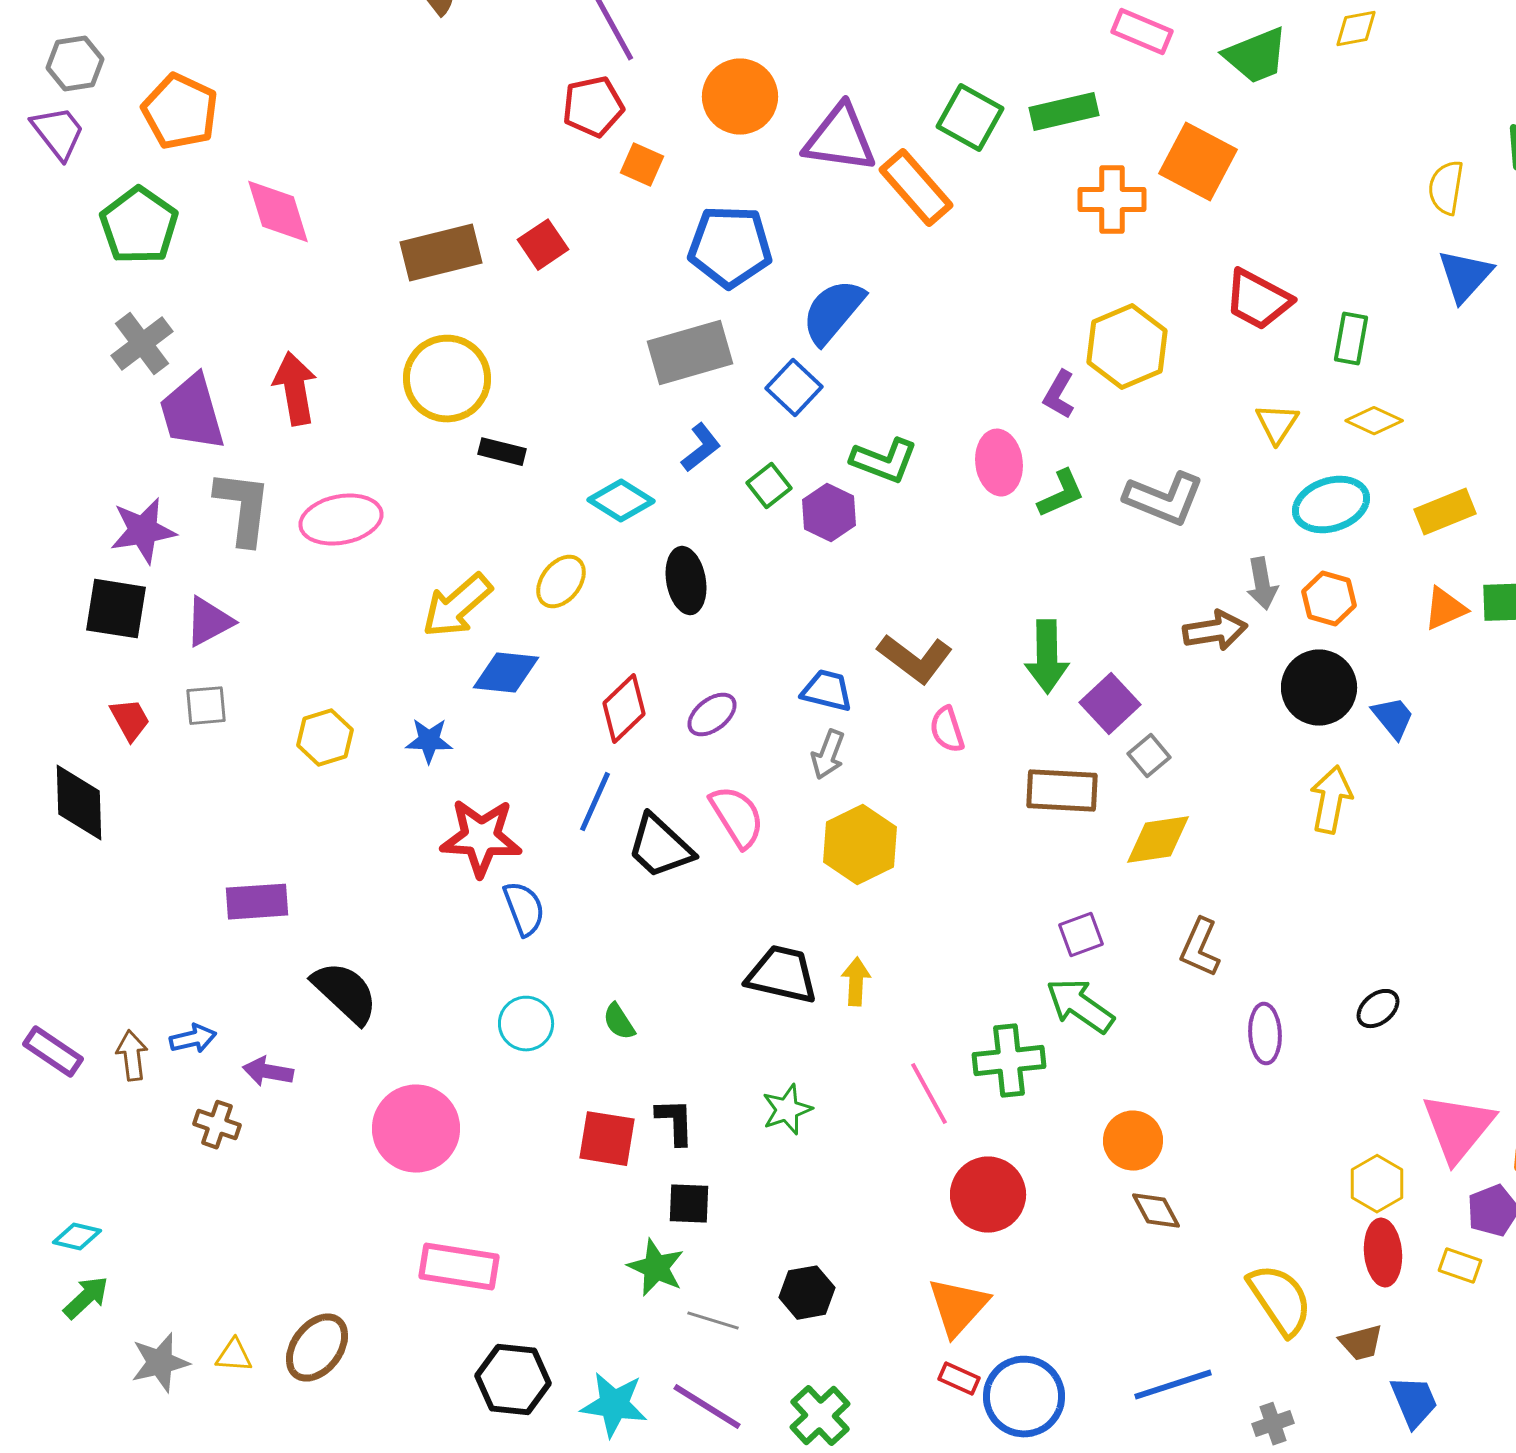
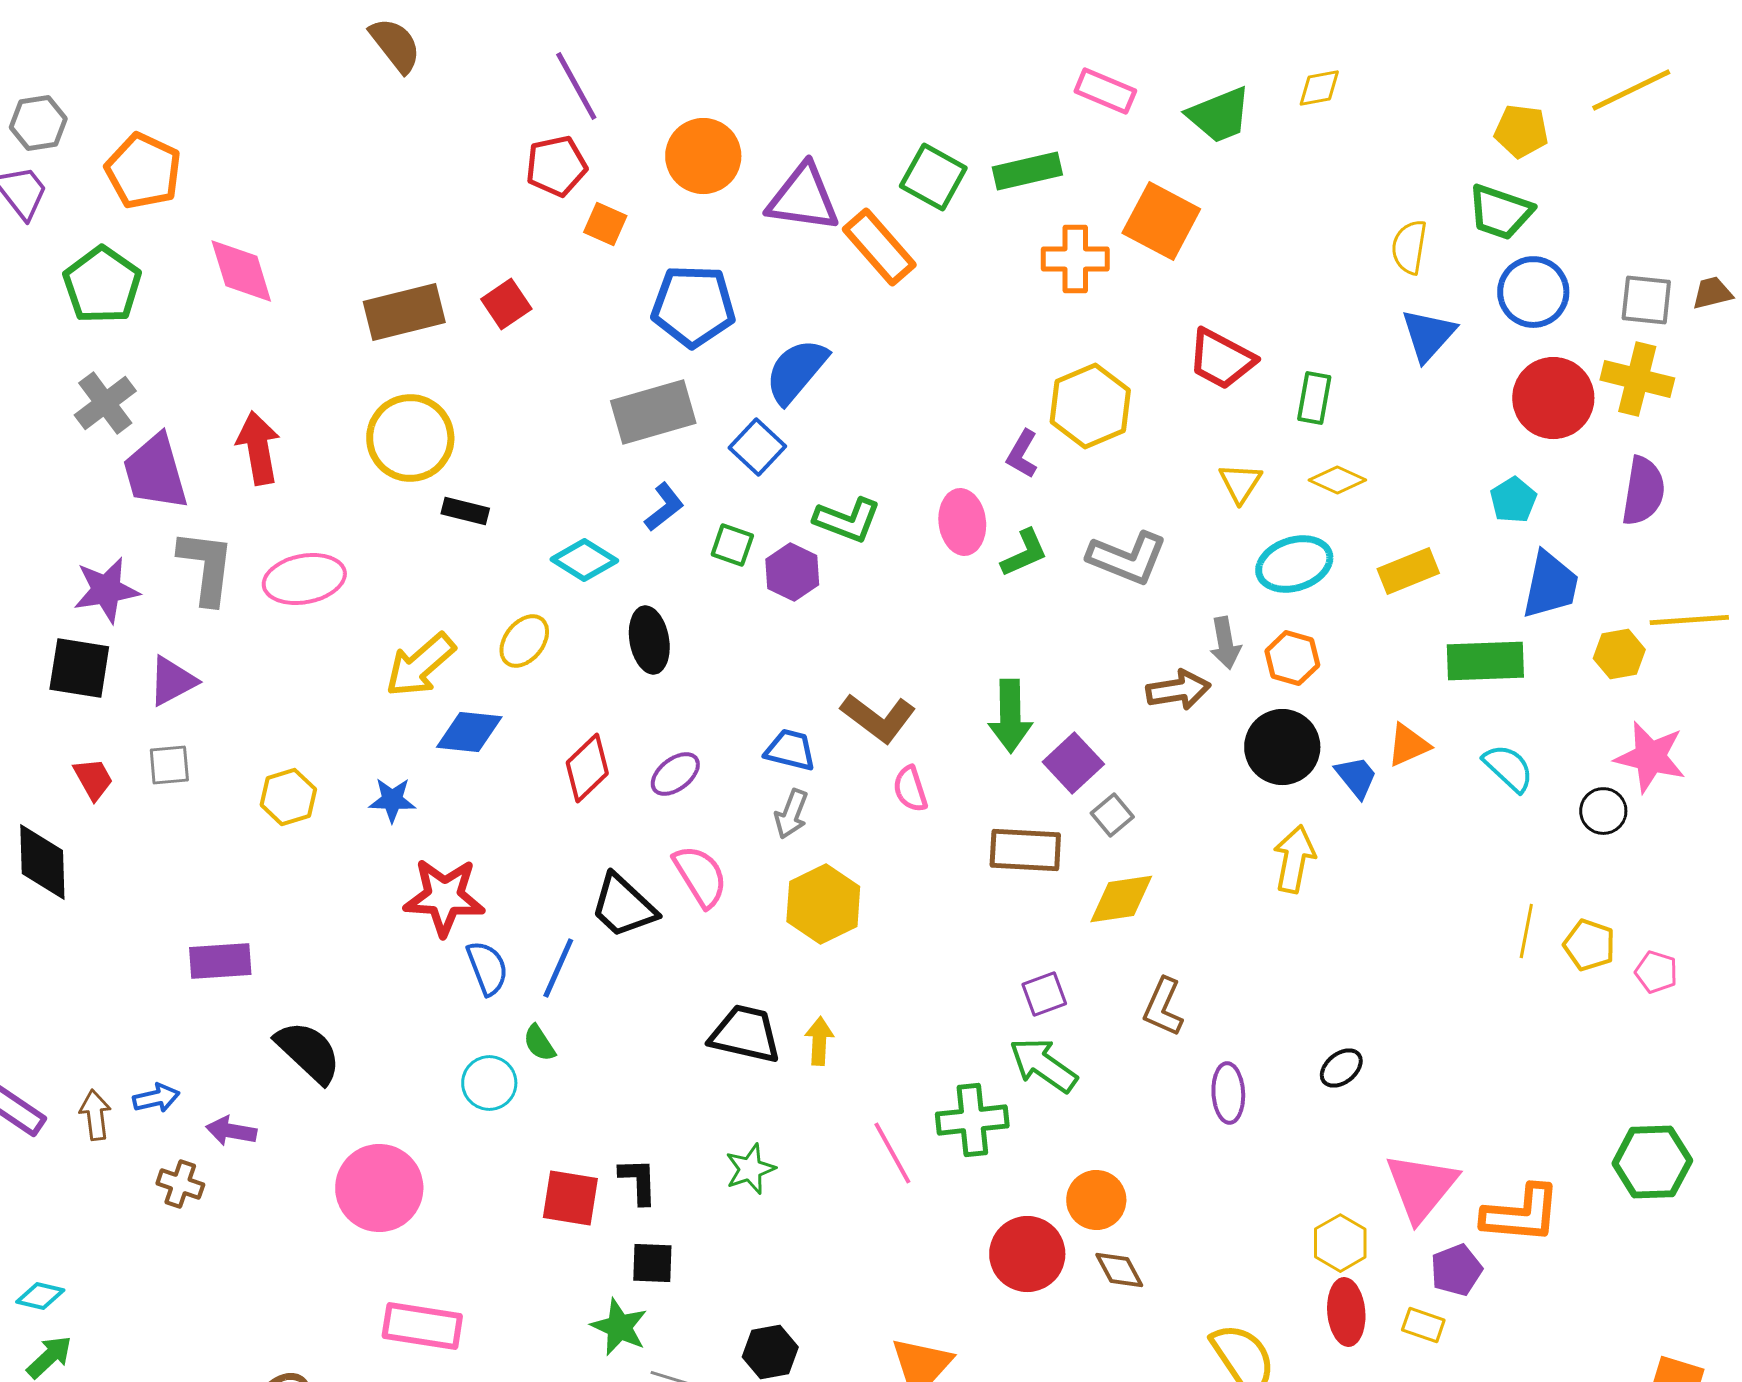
green square: (769, 486) -> (732, 545), turned -33
orange triangle: (1445, 609) -> (1408, 745), moved
blue line: (595, 802) -> (558, 968), moved
green semicircle: (619, 1022) -> (539, 1043), moved
red circle: (988, 1195) -> (1027, 1254), moved

